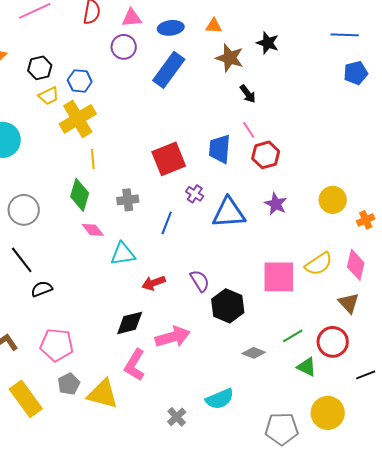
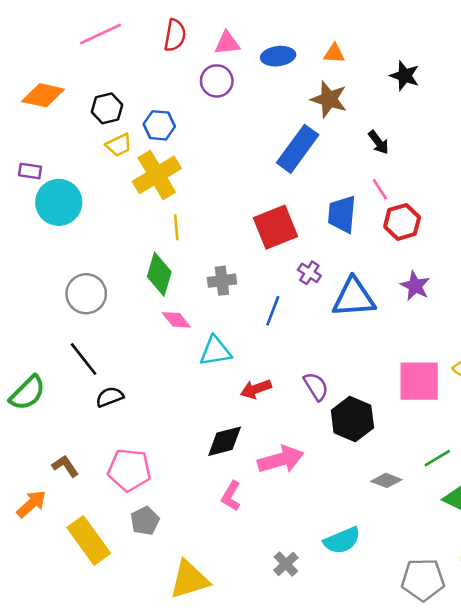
brown star: (230, 58) -> (329, 99), moved
blue rectangle: (169, 70) -> (298, 149), moved
pink L-shape: (135, 365) -> (231, 496), size x0.7
yellow triangle: (103, 394) -> (189, 580), moved, turned -32

